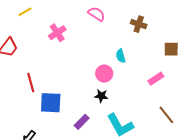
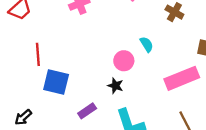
cyan semicircle: (121, 56) -> (147, 44), turned 152
pink rectangle: (156, 79) -> (182, 78), size x1.8

